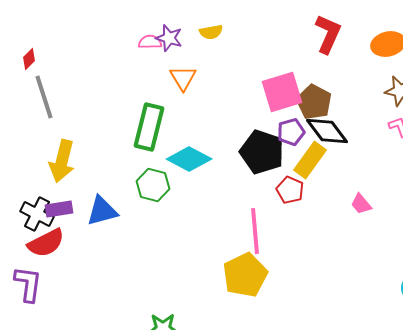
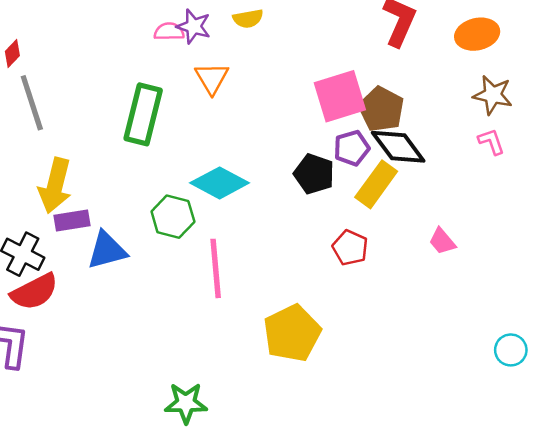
green rectangle: (149, 127) -> (143, 114), moved
black pentagon: (262, 152) -> (314, 174), size x0.7
red pentagon: (290, 190) -> (350, 248), moved
purple rectangle: (59, 209) -> (72, 221), moved
pink line: (255, 231) -> (216, 268), moved

